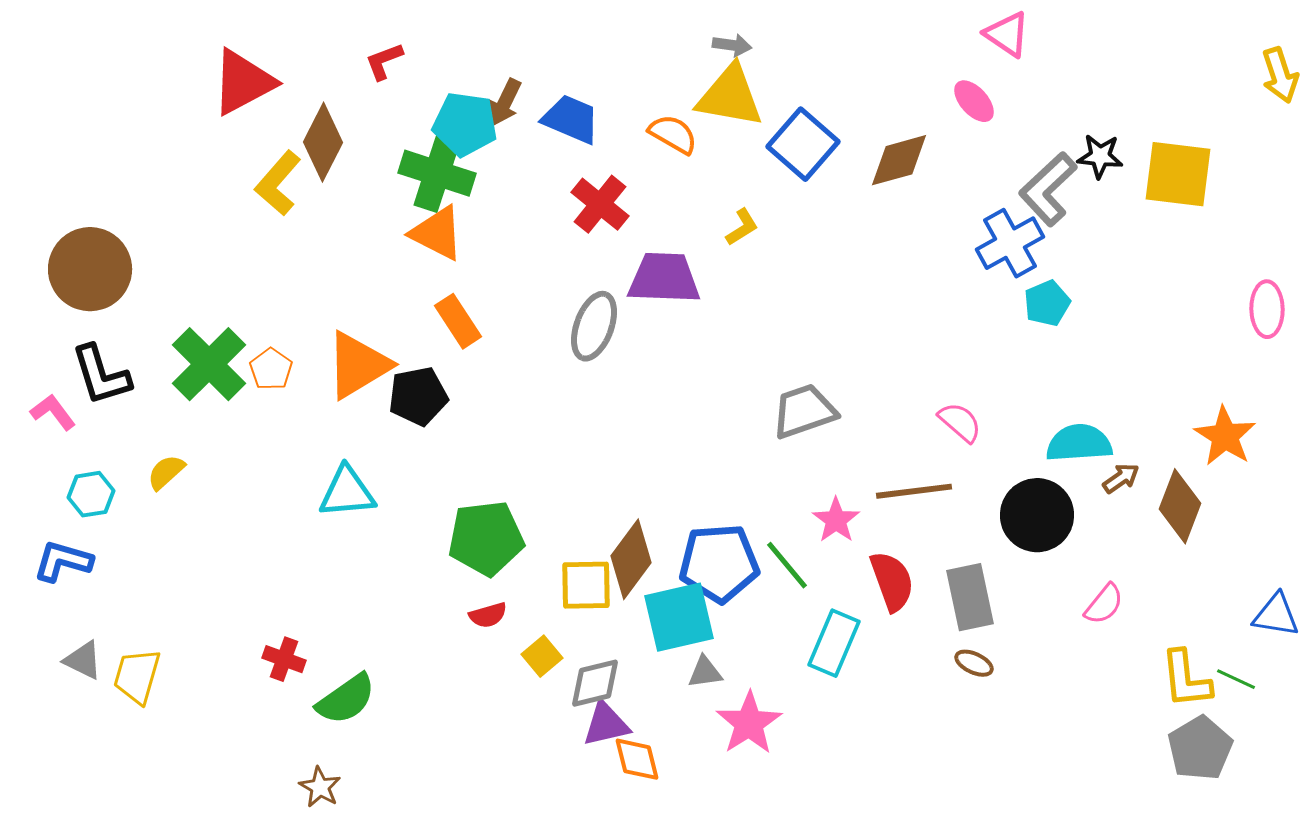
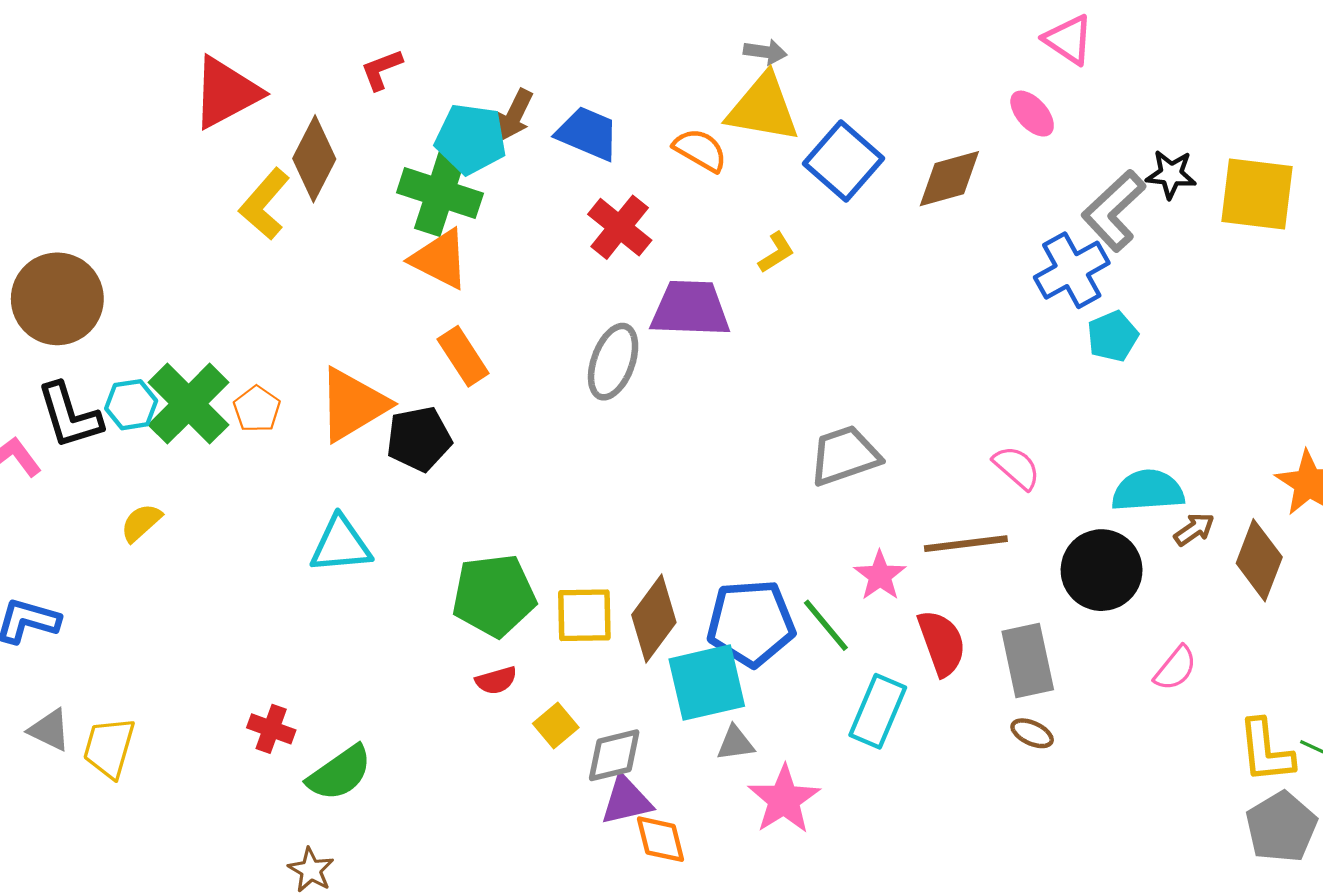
cyan hexagon: (91, 494) -> (131, 405), moved
yellow square: (586, 585) -> (584, 615), moved

